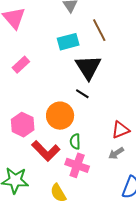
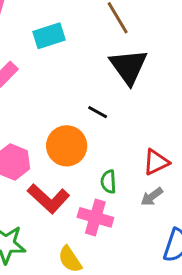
cyan rectangle: (68, 42) -> (49, 36), moved
black triangle: (88, 67) -> (129, 67), moved
green semicircle: (75, 141) -> (108, 182), moved

